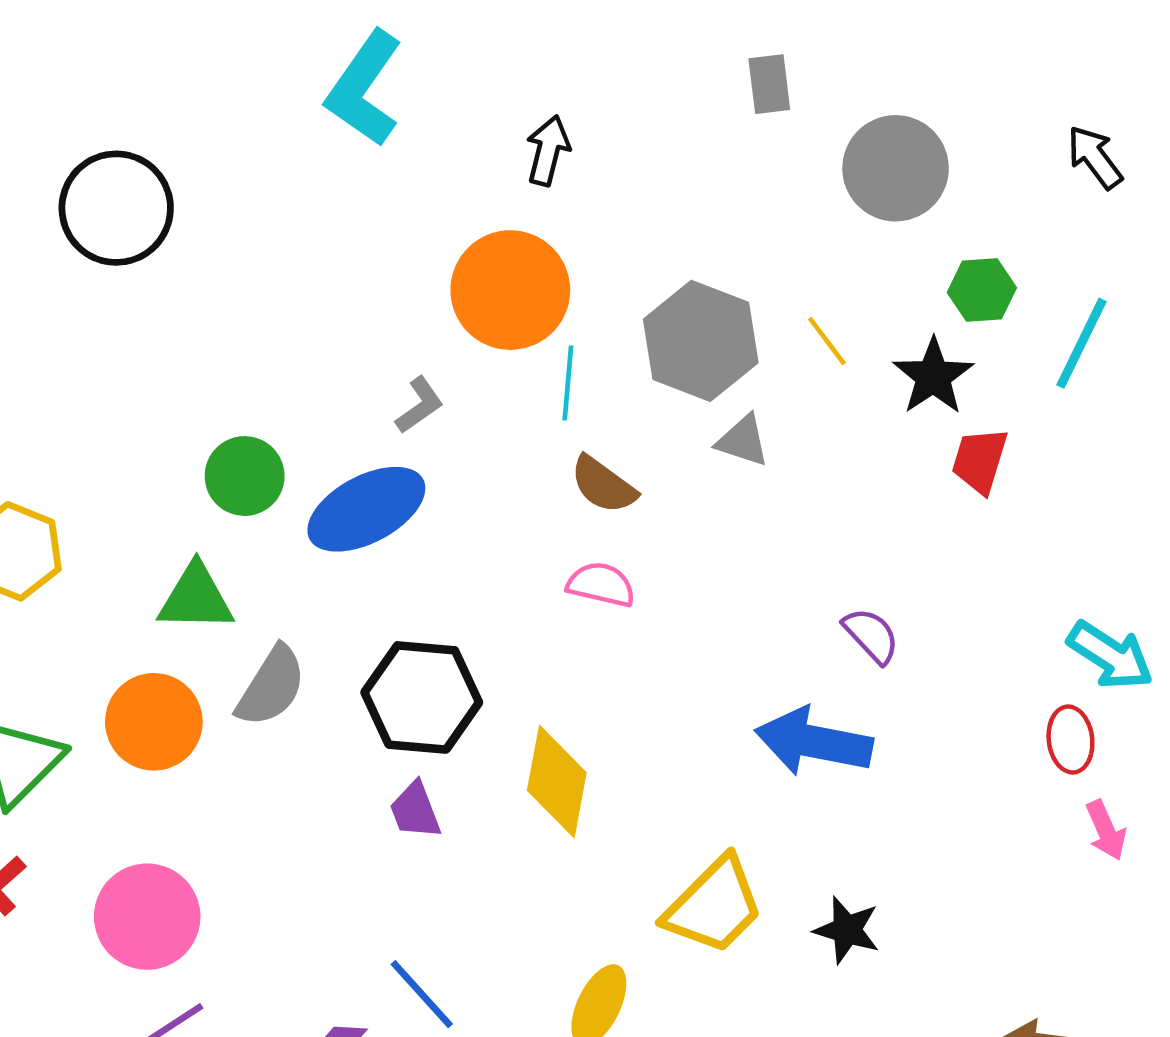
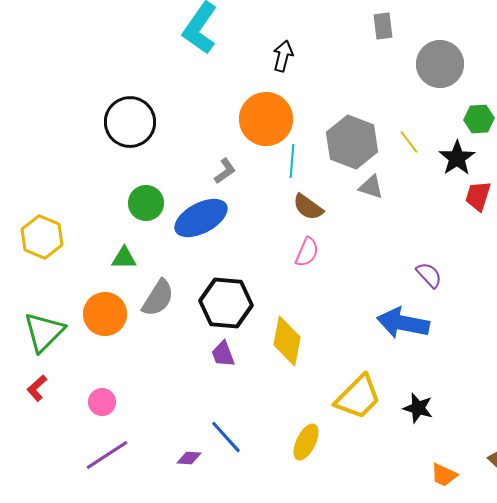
black circle: (116, 208) -> (130, 122), moved
pink semicircle: (601, 585) -> (307, 252), turned 100
green triangle: (196, 598) -> (124, 258), size x0.7
pink circle: (147, 917) -> (102, 402), size x0.6

